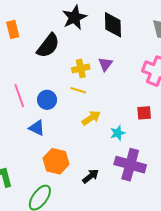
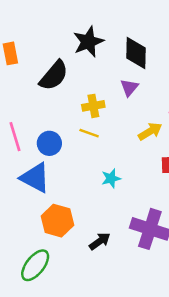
purple triangle: (105, 64) -> (129, 87), moved
yellow arrow: (91, 118) -> (150, 131), moved
blue triangle: (37, 128) -> (35, 178), size x1.5
cyan star: (118, 133) -> (111, 178), moved

